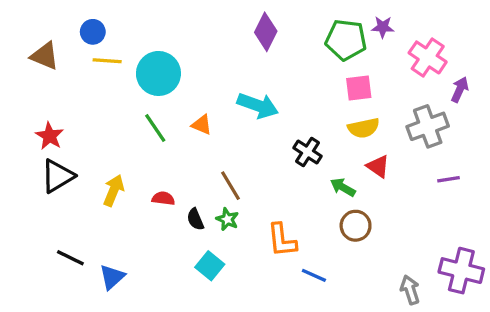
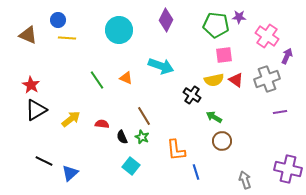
cyan circle: (158, 73) -> (119, 30), moved
yellow semicircle: (364, 128) -> (214, 80), moved
red triangle: (378, 166) -> (236, 80), moved
yellow arrow: (114, 190) -> (71, 119), turned 30
blue line: (314, 275) -> (196, 172), turned 49
gray arrow: (410, 290) -> (245, 180), moved

